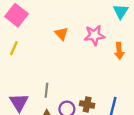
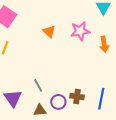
gray line: (46, 90) -> (38, 85), turned -32

